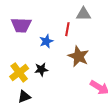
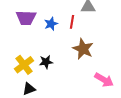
blue star: (46, 41) -> (51, 24), moved

